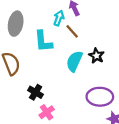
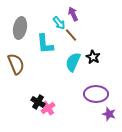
cyan arrow: (59, 18) -> (59, 23), turned 120
black cross: (36, 92) -> (38, 102), moved

